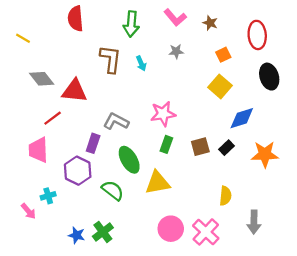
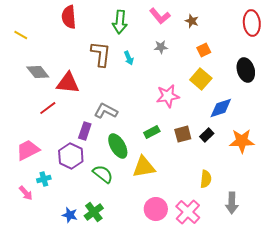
red ellipse: (257, 35) -> (252, 23), moved
pink star: (163, 114) -> (168, 96), moved
green rectangle: (166, 144) -> (152, 132), turned 42
pink trapezoid: (38, 150) -> (28, 150), moved, turned 65

